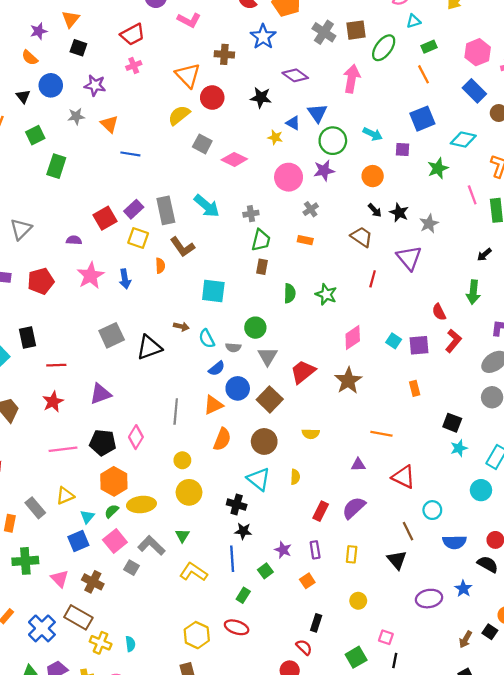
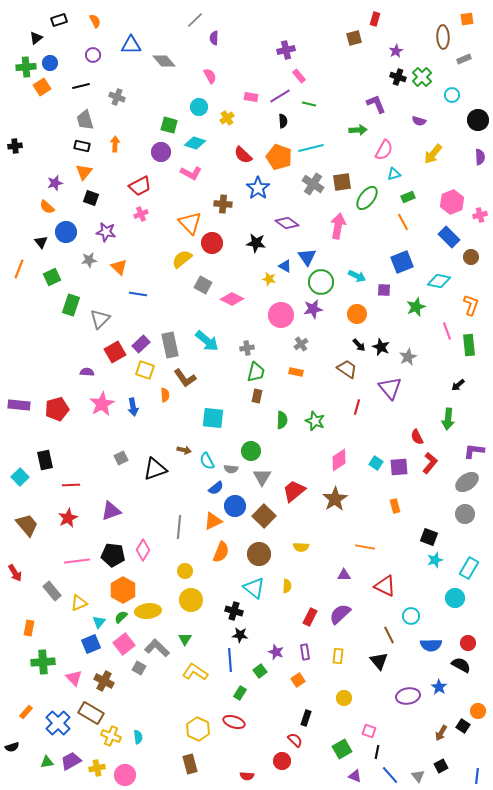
gray triangle: (21, 229) -> (100, 319), moved
gray square: (112, 335) -> (121, 458), size x0.6
gray rectangle: (35, 508) -> (52, 591), moved

